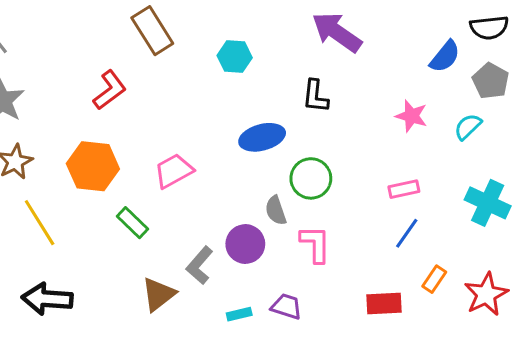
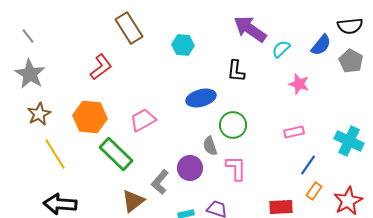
cyan semicircle: (468, 127) -> (281, 49), moved
green rectangle: (133, 223) -> (116, 154), size x1.6
blue line: (407, 233) -> (308, 165), moved

